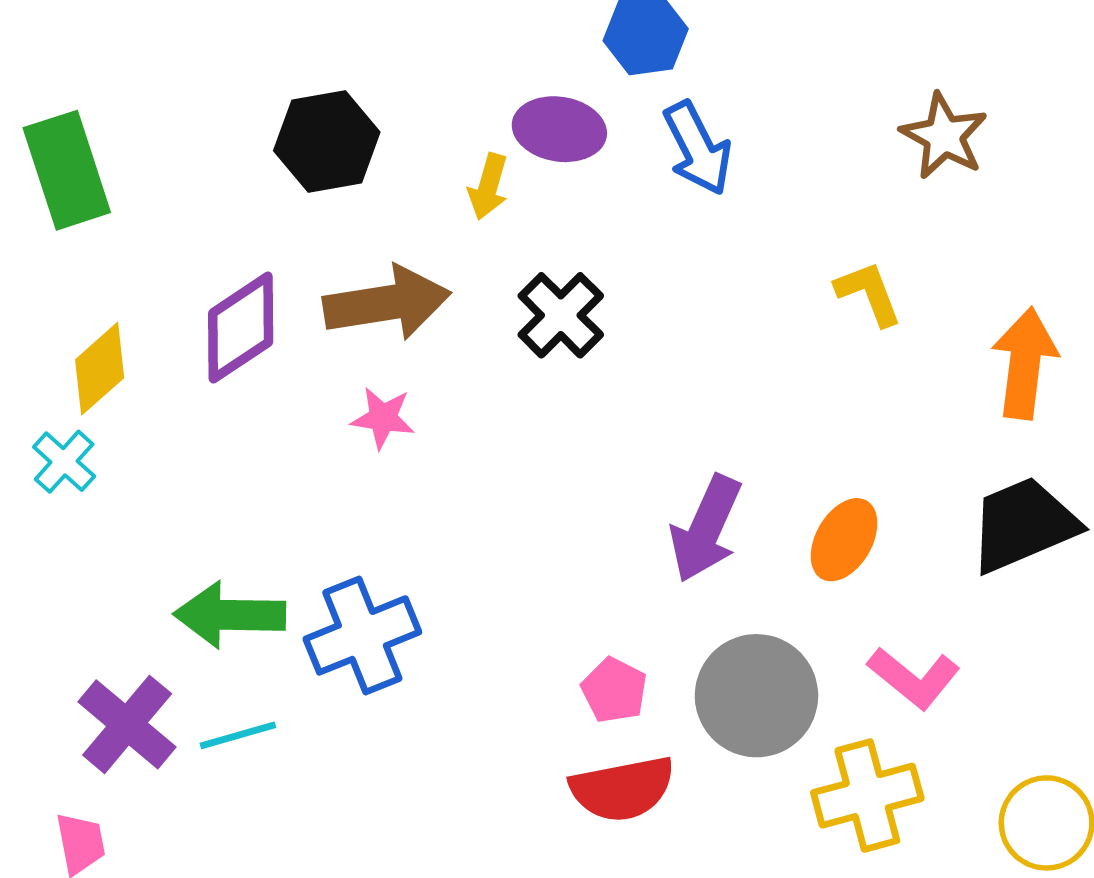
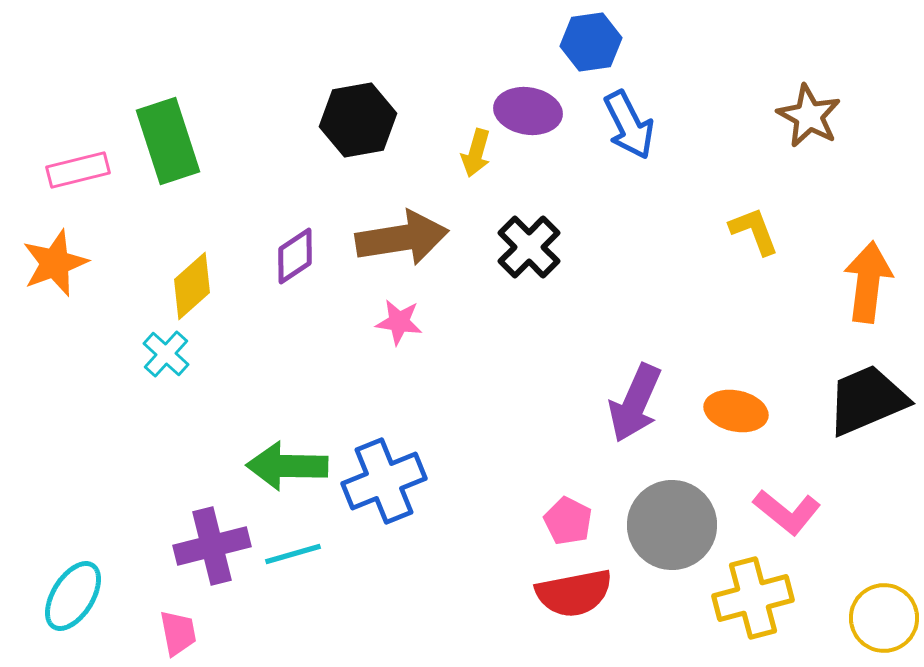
purple diamond: (241, 328) -> (295, 256), size x0.7
orange ellipse: (844, 540) -> (736, 411), turned 72
purple cross: (127, 724) -> (212, 546), turned 36

